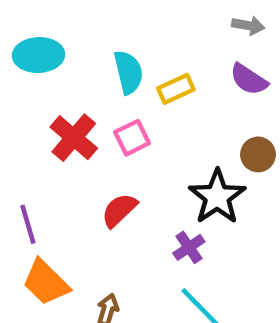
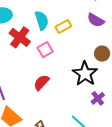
red cross: (74, 138) -> (20, 37), moved
purple cross: (189, 247) -> (98, 98), moved

